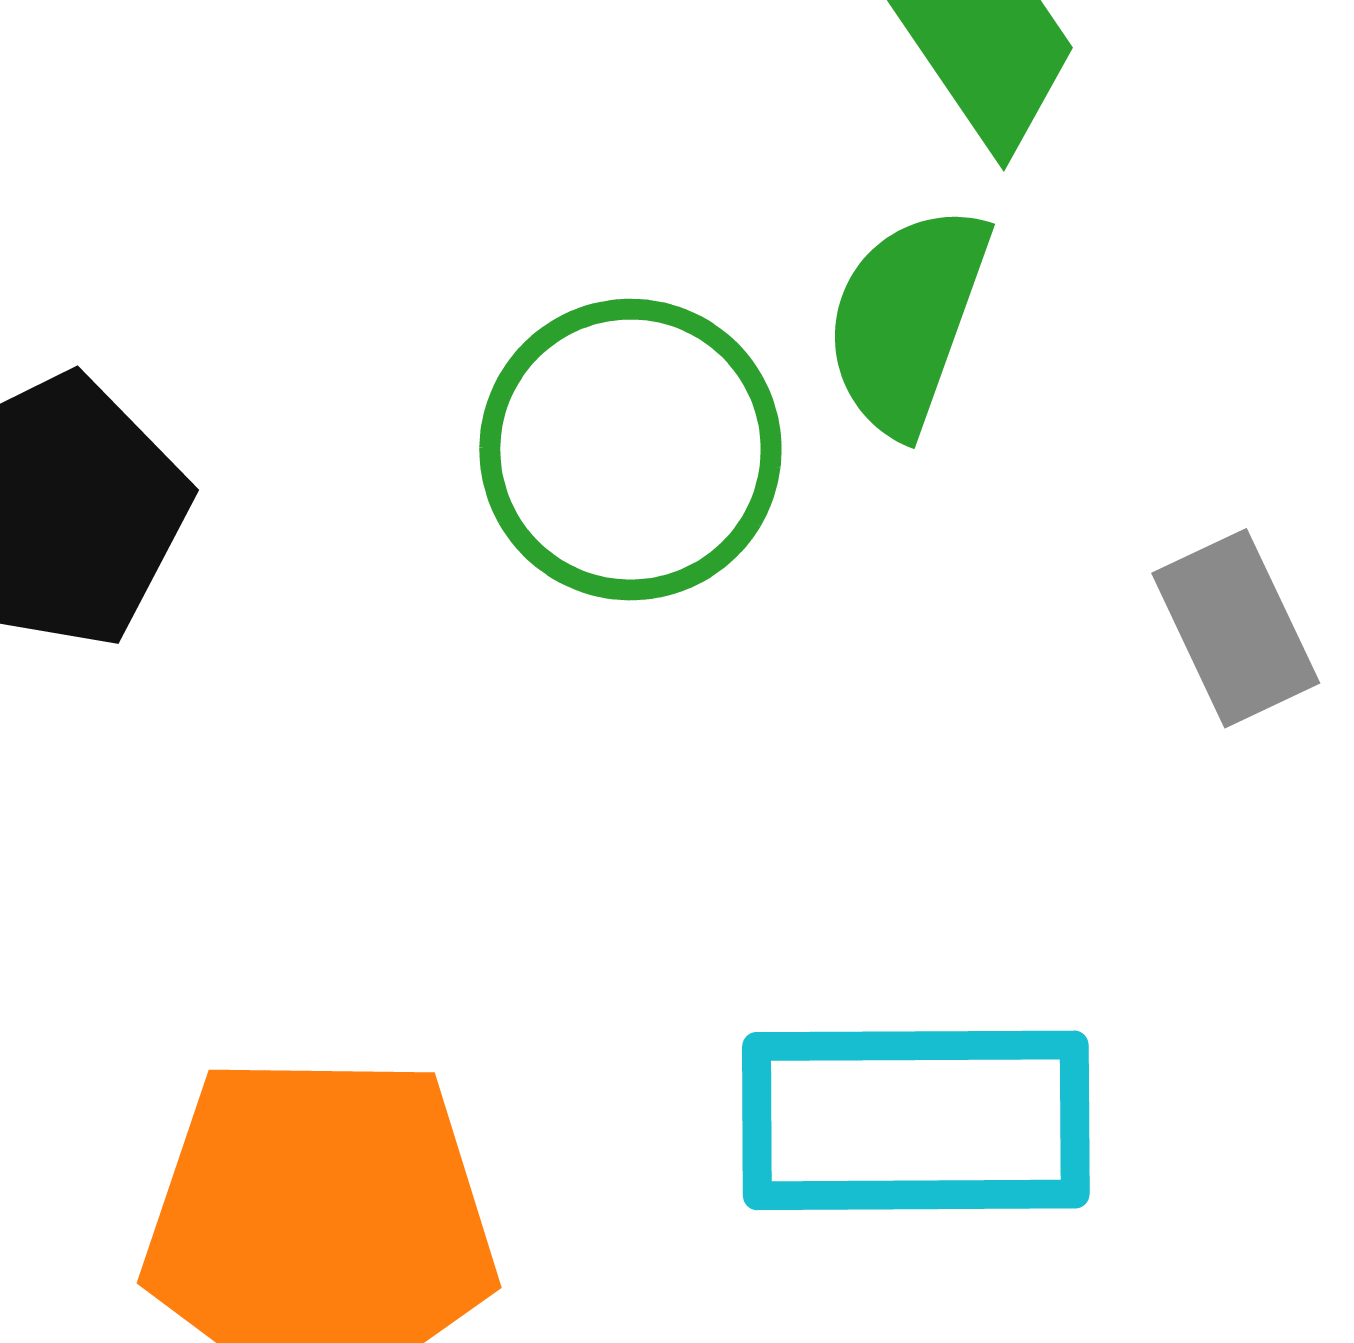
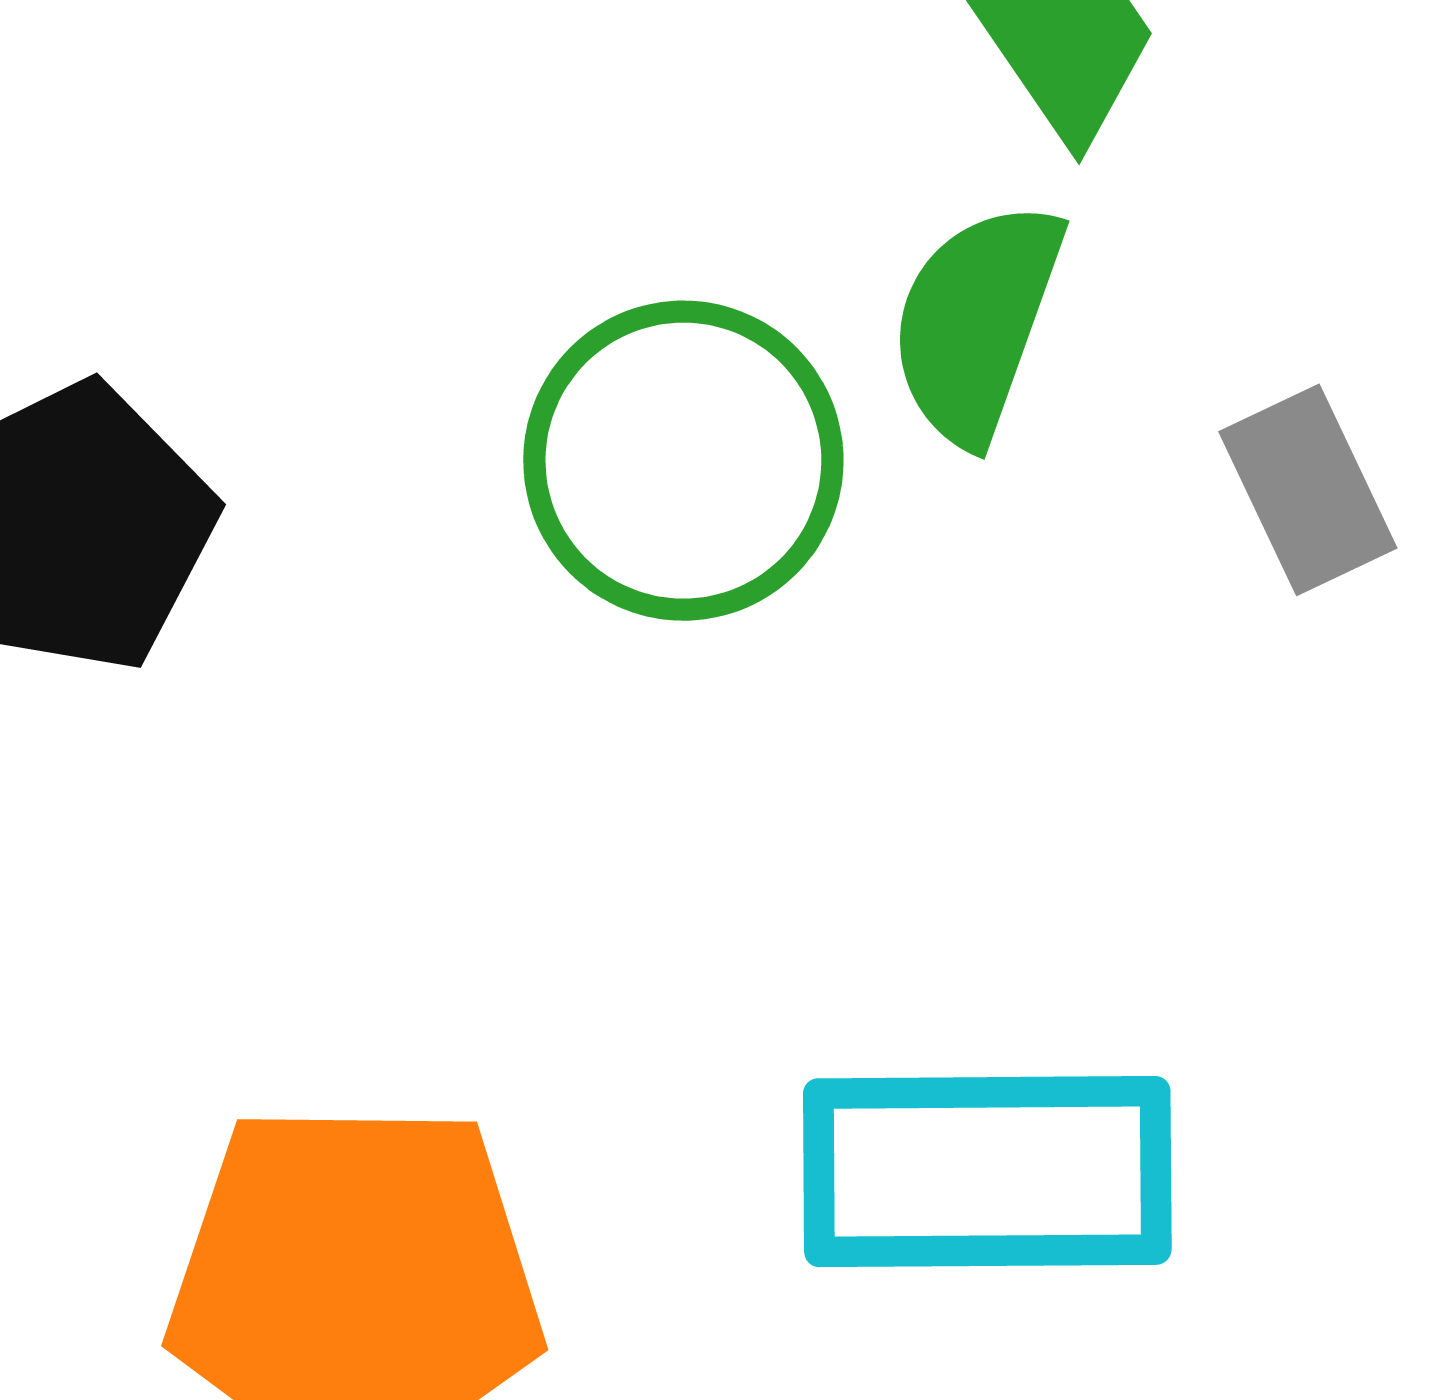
gray rectangle: (1236, 628) -> (1308, 490), moved

